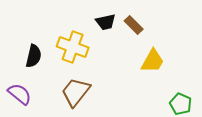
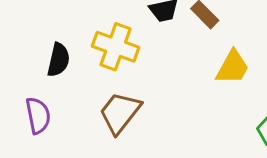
purple semicircle: (20, 94) -> (38, 115), turned 40

